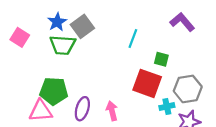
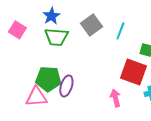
gray square: (82, 26) -> (91, 25), moved
purple ellipse: (82, 109) -> (66, 86), moved
pink arrow: (112, 111) -> (115, 98), moved

